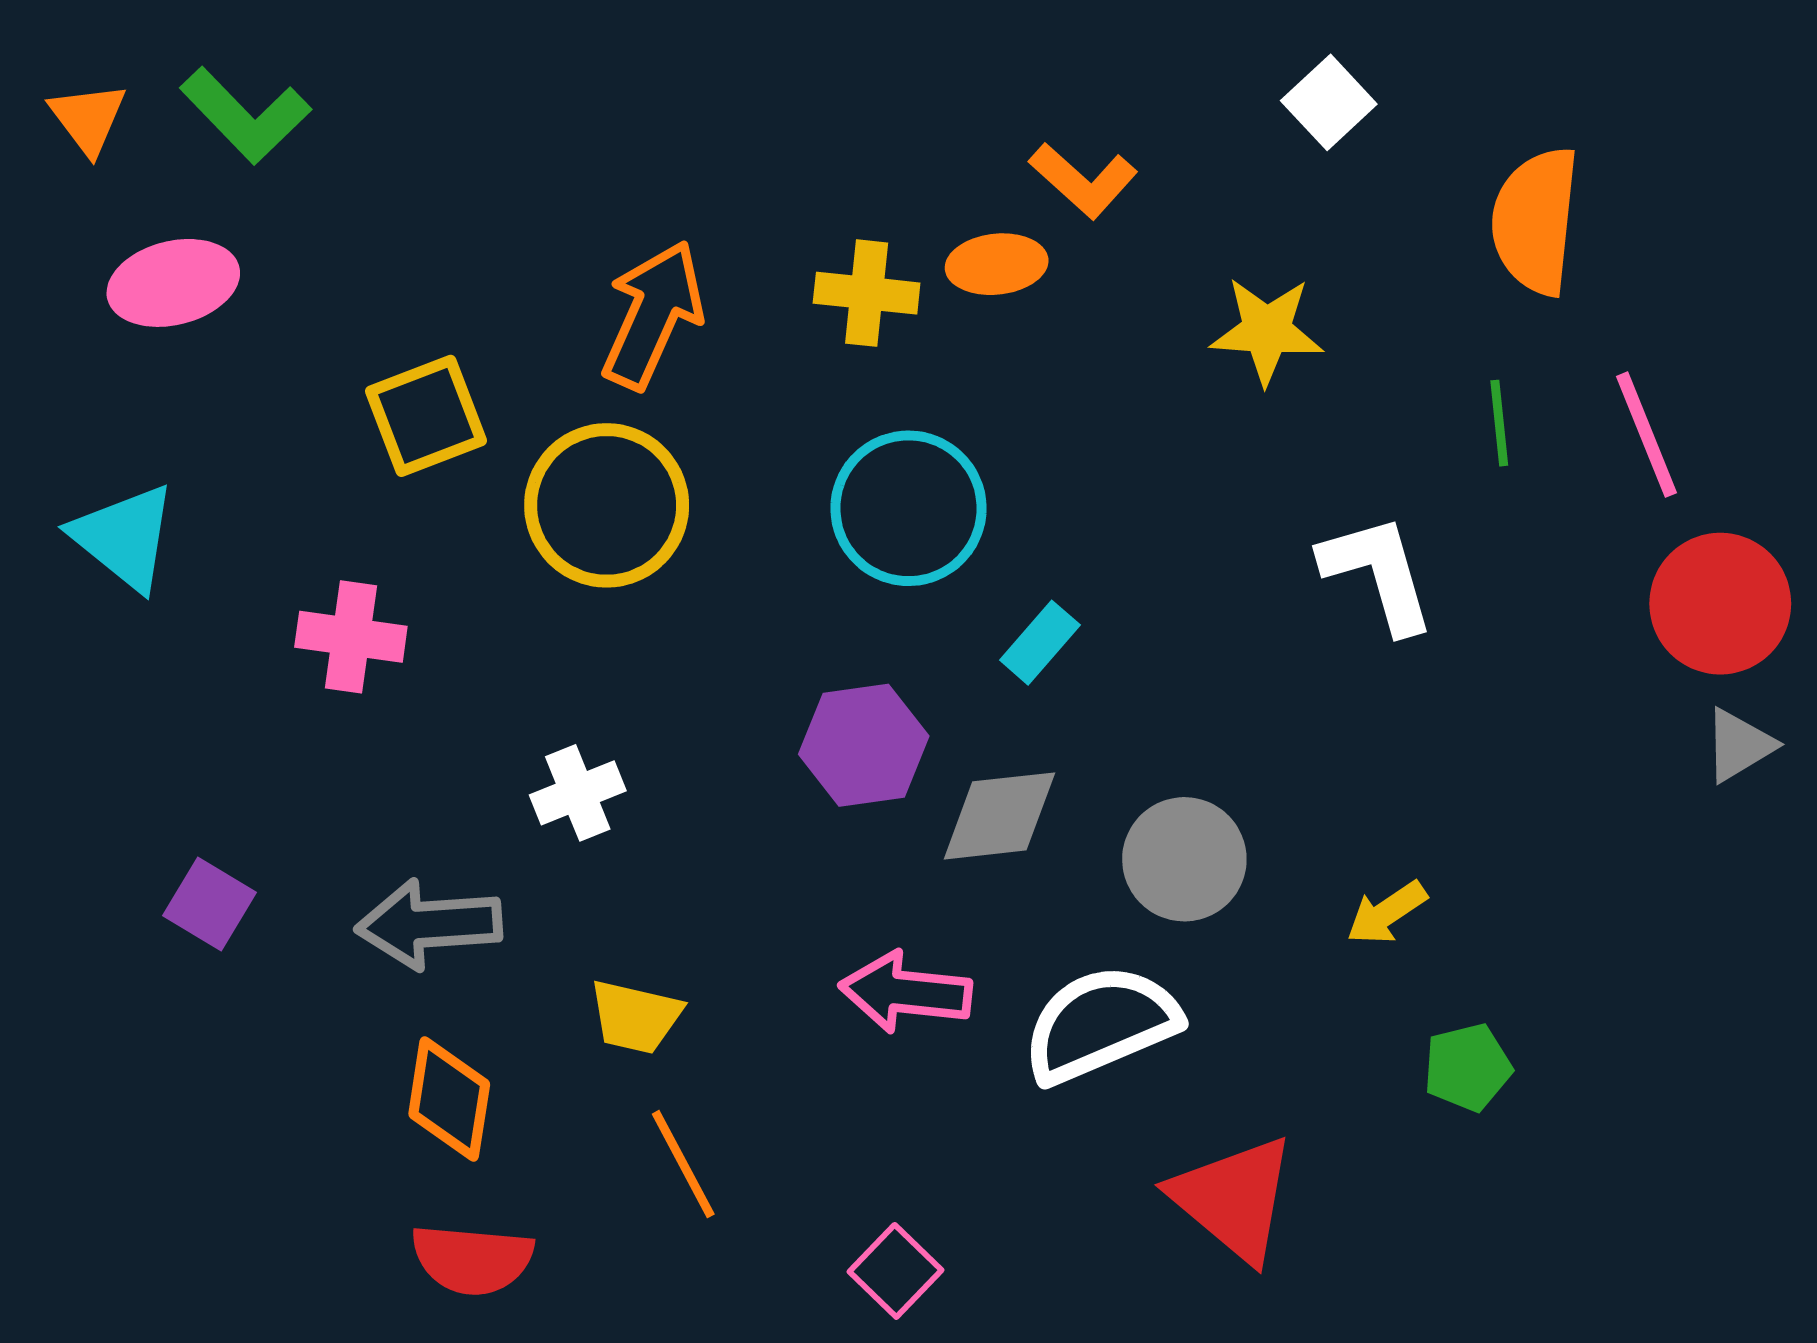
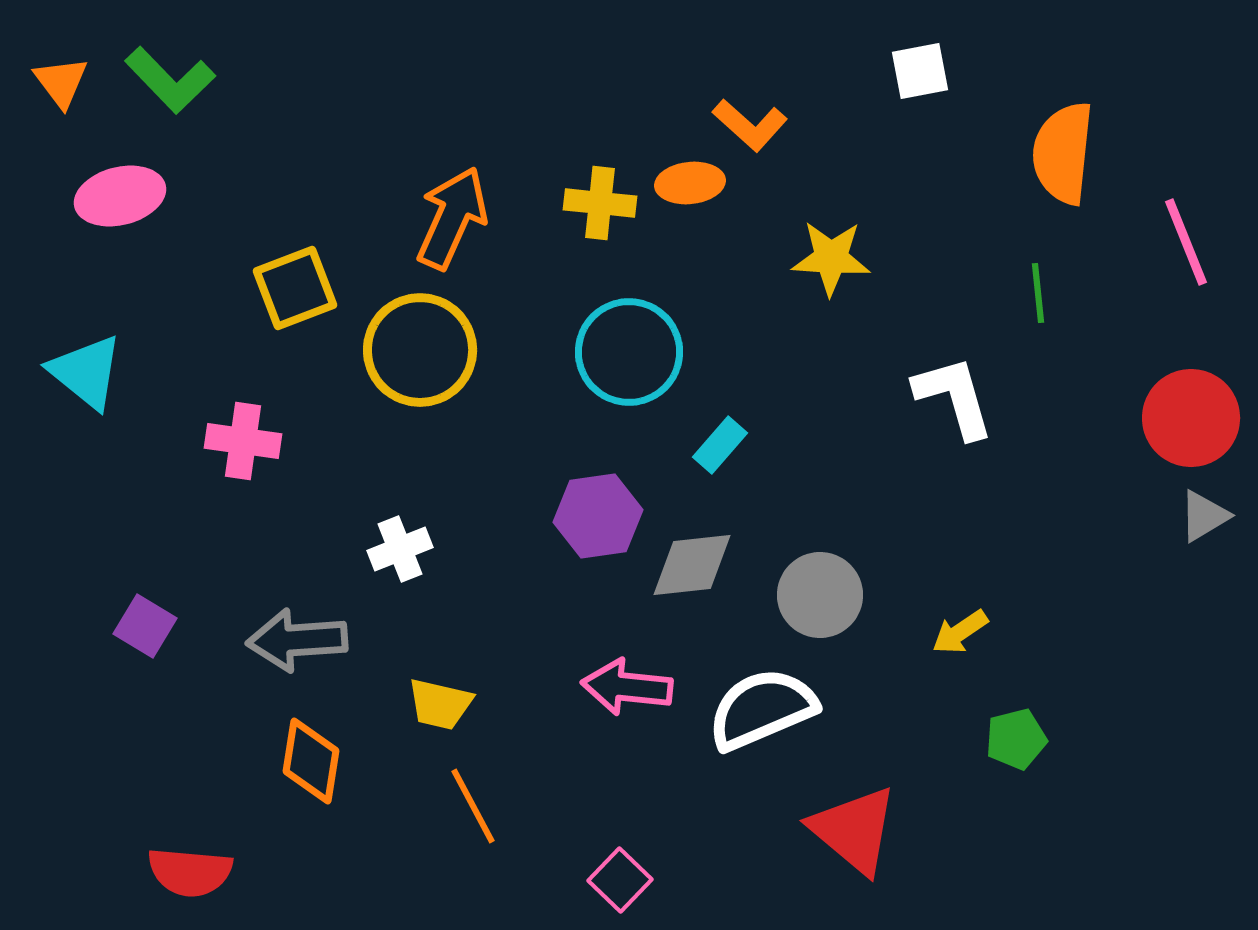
white square: (1329, 102) -> (920, 71), turned 32
yellow star: (1267, 331) -> (831, 258), moved
pink line: (1647, 435) -> (1186, 242), moved
red semicircle: (472, 1259) -> (190, 872), moved

